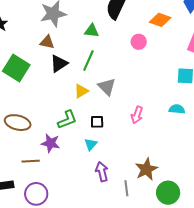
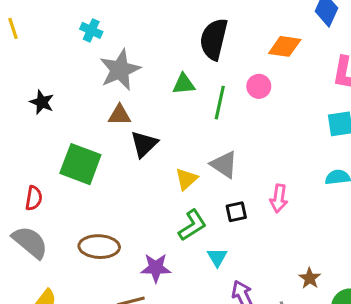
green line: (88, 61) -> (220, 103), moved
green L-shape: (67, 120) -> (192, 225), moved
black square: (97, 122) -> (236, 212), moved
brown star: (146, 169) -> (310, 278), size x0.6

